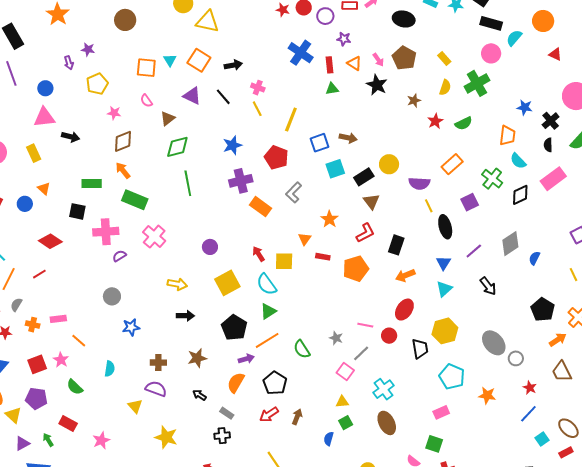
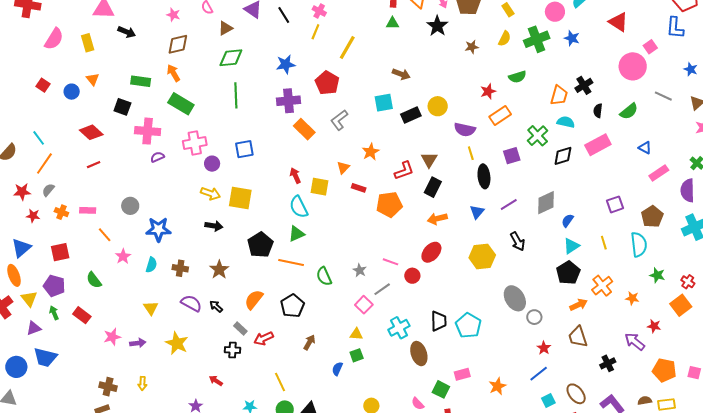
red triangle: (555, 54) -> (618, 22), size x1.5
blue star: (525, 107) -> (572, 38), moved
yellow line: (257, 109) -> (315, 32), turned 42
red star: (435, 121) -> (488, 91), moved
black cross: (551, 121) -> (584, 85), moved
blue square: (319, 143) -> (244, 149), moved
cyan semicircle: (518, 161) -> (566, 122), turned 138
brown triangle: (371, 201) -> (429, 160), moved
pink cross: (154, 237) -> (195, 143), turned 30
purple circle: (210, 247) -> (212, 164), moved
red line: (39, 274) -> (94, 165), moved
yellow square: (227, 283) -> (240, 198), moved, turned 30
cyan triangle: (444, 289) -> (571, 246), moved
gray circle: (112, 296) -> (130, 206), moved
blue star: (131, 327) -> (158, 229), size x1.4
yellow hexagon: (445, 331) -> (482, 256), moved
orange line: (267, 340) -> (291, 263), turned 35
black trapezoid: (420, 349) -> (439, 321), moved
brown star: (197, 358) -> (219, 270), turned -30
purple arrow: (246, 359) -> (138, 343), moved
pink star: (61, 360) -> (123, 256), moved
cyan semicircle: (110, 369) -> (151, 265), moved
purple semicircle: (156, 389) -> (191, 303), moved
orange star: (487, 395) -> (497, 386), moved, turned 30
pink rectangle: (441, 412) -> (462, 374), moved
red arrow: (269, 415) -> (264, 338), moved
brown ellipse: (387, 423) -> (419, 354), moved
green arrow: (48, 440) -> (54, 313), moved

